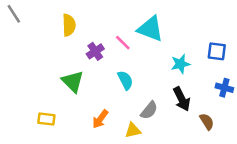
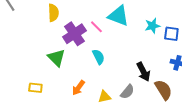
purple cross: (95, 51) -> (74, 34), size x1.6
cyan star: (180, 64) -> (152, 26), moved
gray semicircle: (149, 110) -> (127, 92), moved
brown semicircle: (207, 122) -> (163, 90), size x1.5

